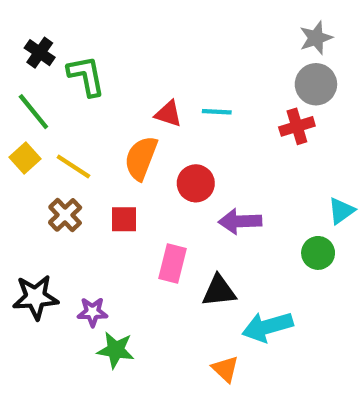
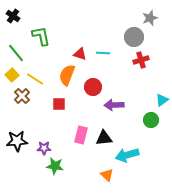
black cross: (40, 53) -> (13, 16), moved
gray circle: (316, 84) -> (134, 37), moved
brown cross: (65, 215) -> (22, 96), moved
pink rectangle: (173, 263) -> (81, 135), moved

